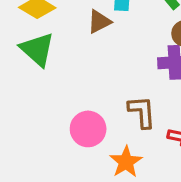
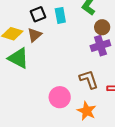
brown triangle: (99, 22) -> (35, 35), moved

